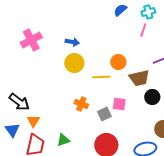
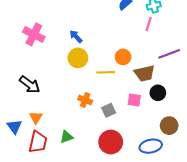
pink cross: (31, 40) -> (34, 34), turned -35
blue arrow: (72, 42) -> (76, 36), turned -144
black arrow: (19, 102) -> (30, 85), moved
pink square: (119, 104) -> (134, 100), moved

